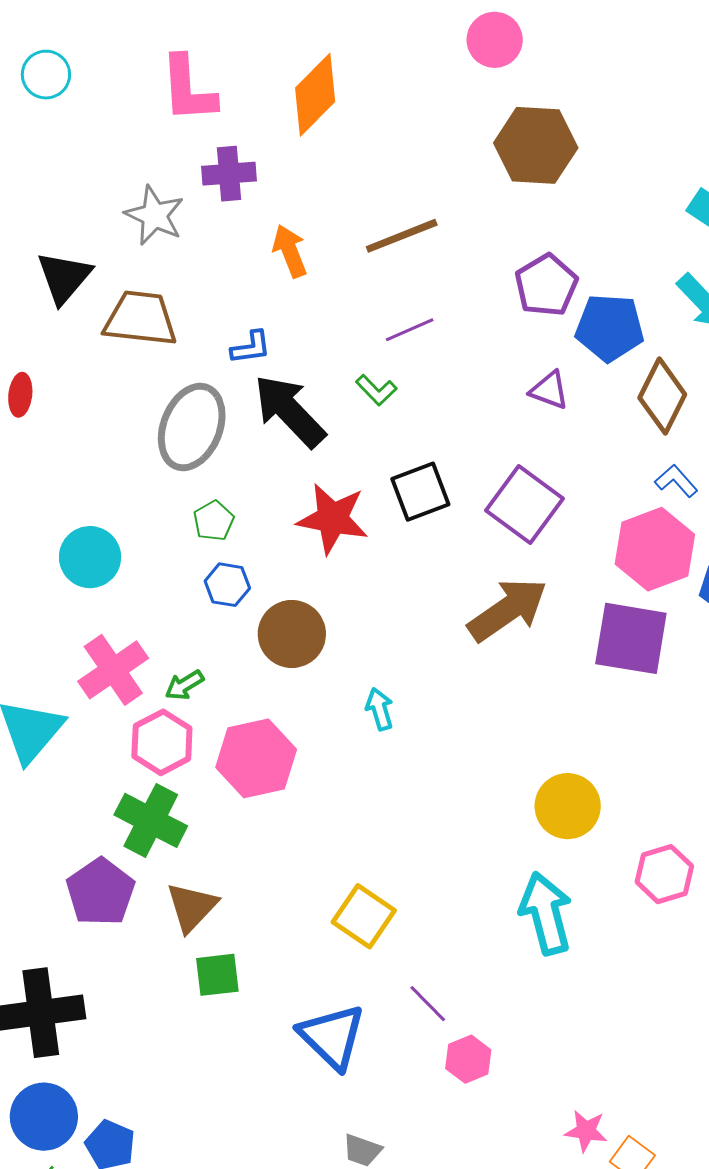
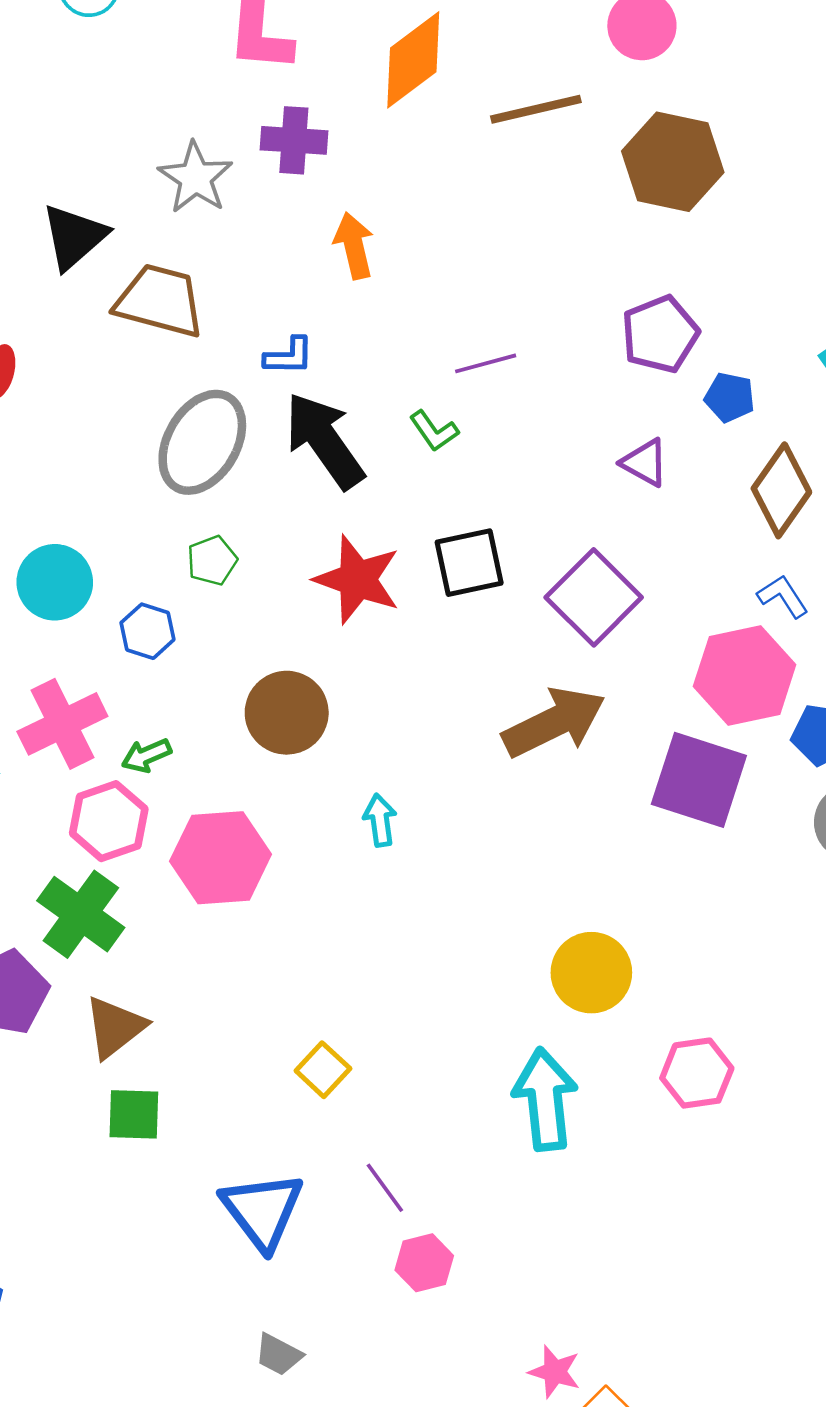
brown line: (402, 236) -> (536, 109), moved
blue pentagon: (610, 328) -> (730, 397), size x0.6
blue hexagon: (227, 585) -> (147, 631), moved
yellow square: (364, 916) -> (323, 1070), size x0.7

